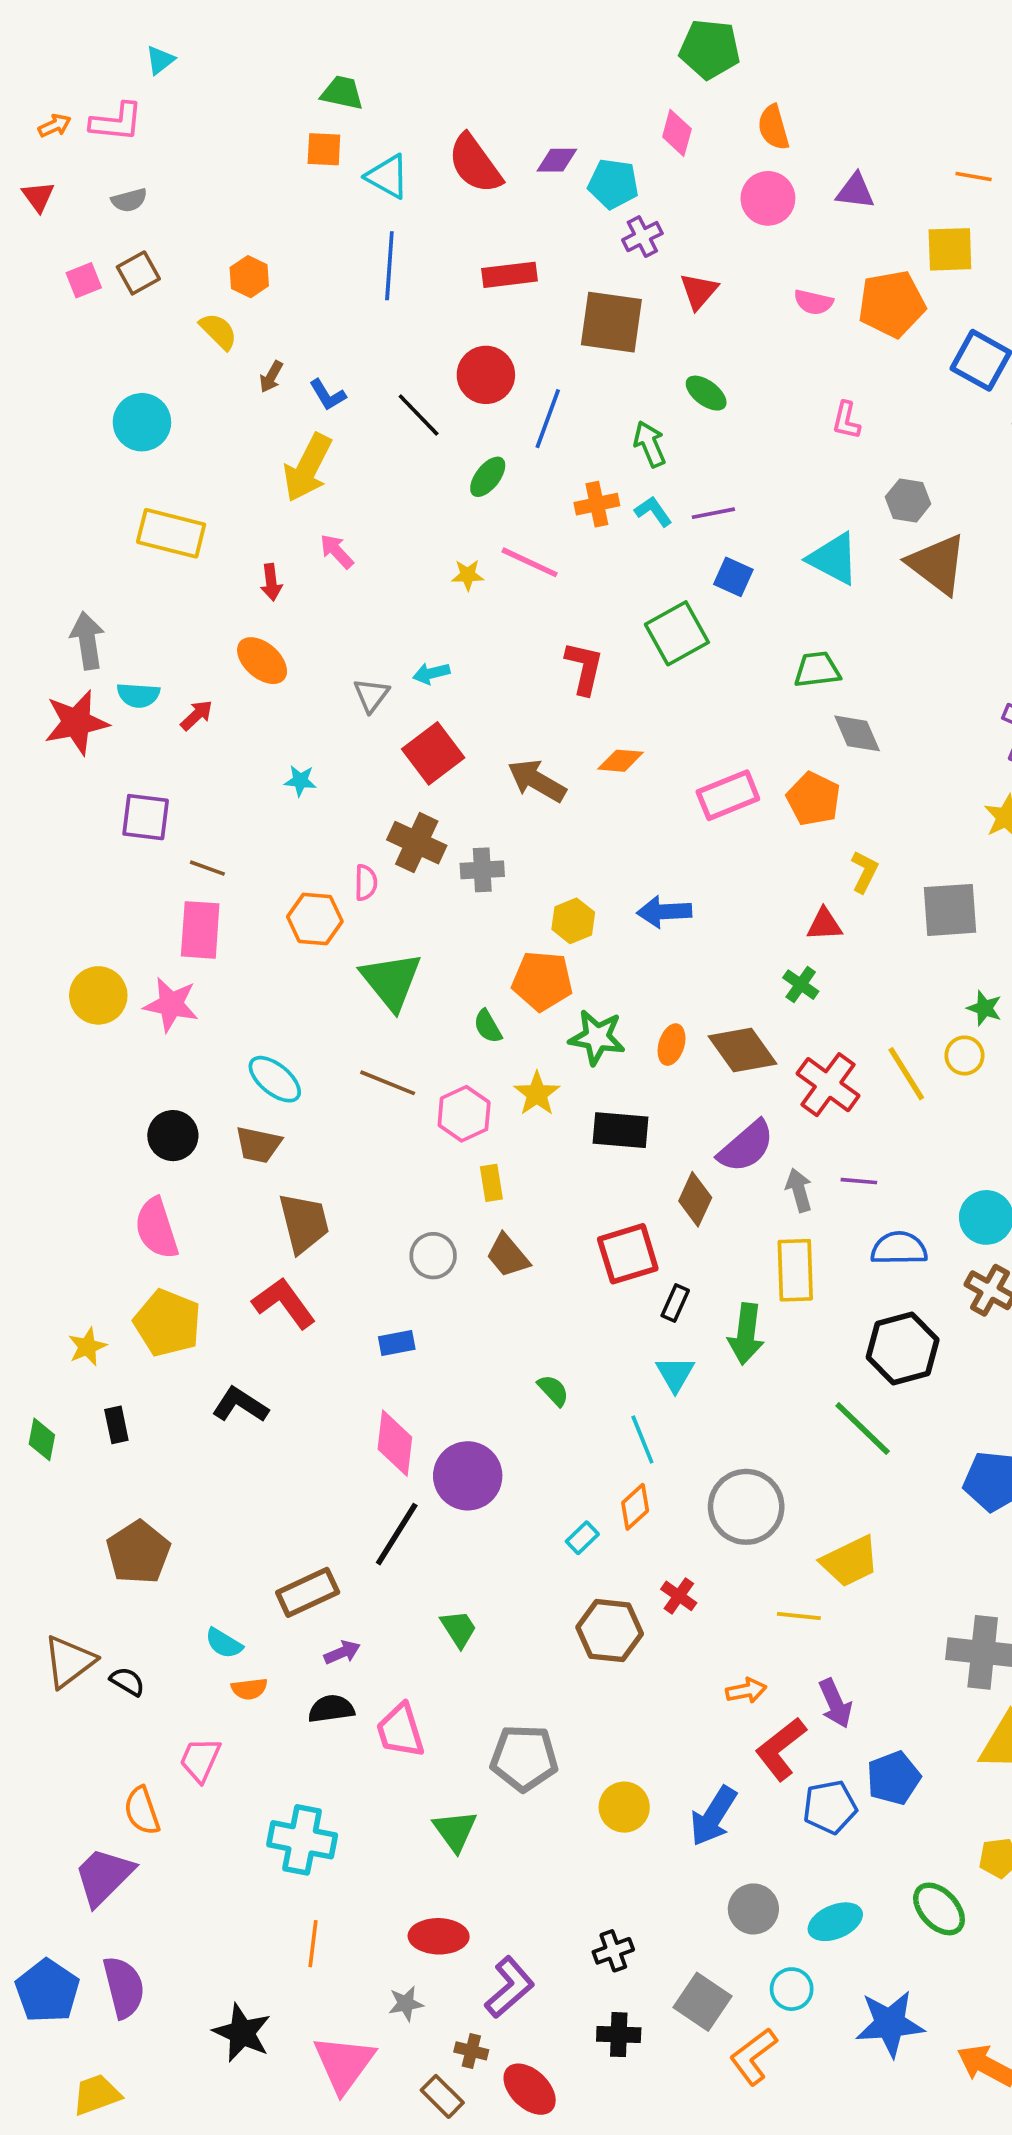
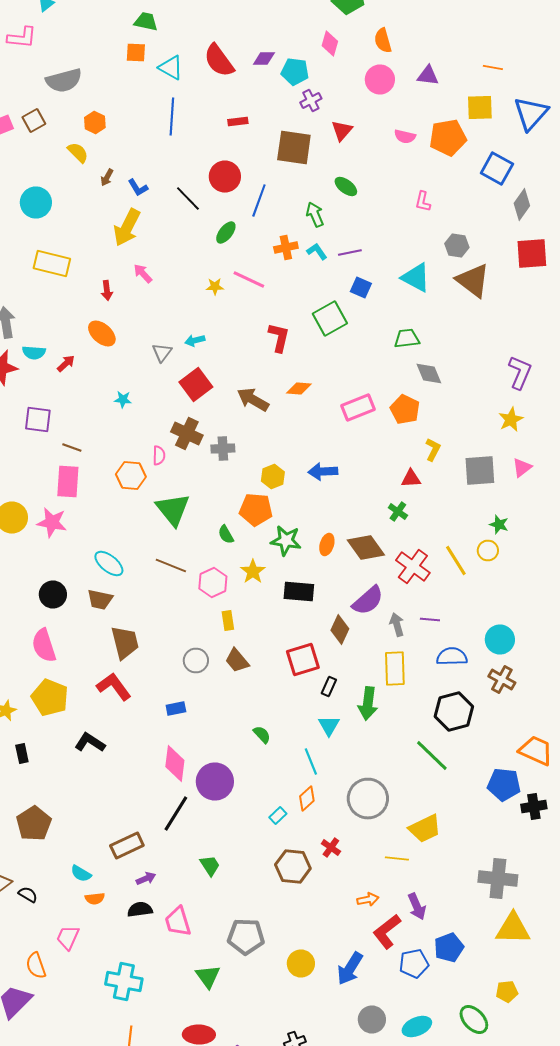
gray semicircle: (129, 200) -> (64, 80), moved, size x1.8
red rectangle: (510, 275) -> (238, 122), size x0.7

